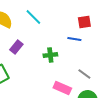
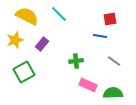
green cross: (50, 55) -> (76, 61), moved
gray line: (84, 74) -> (114, 61), moved

